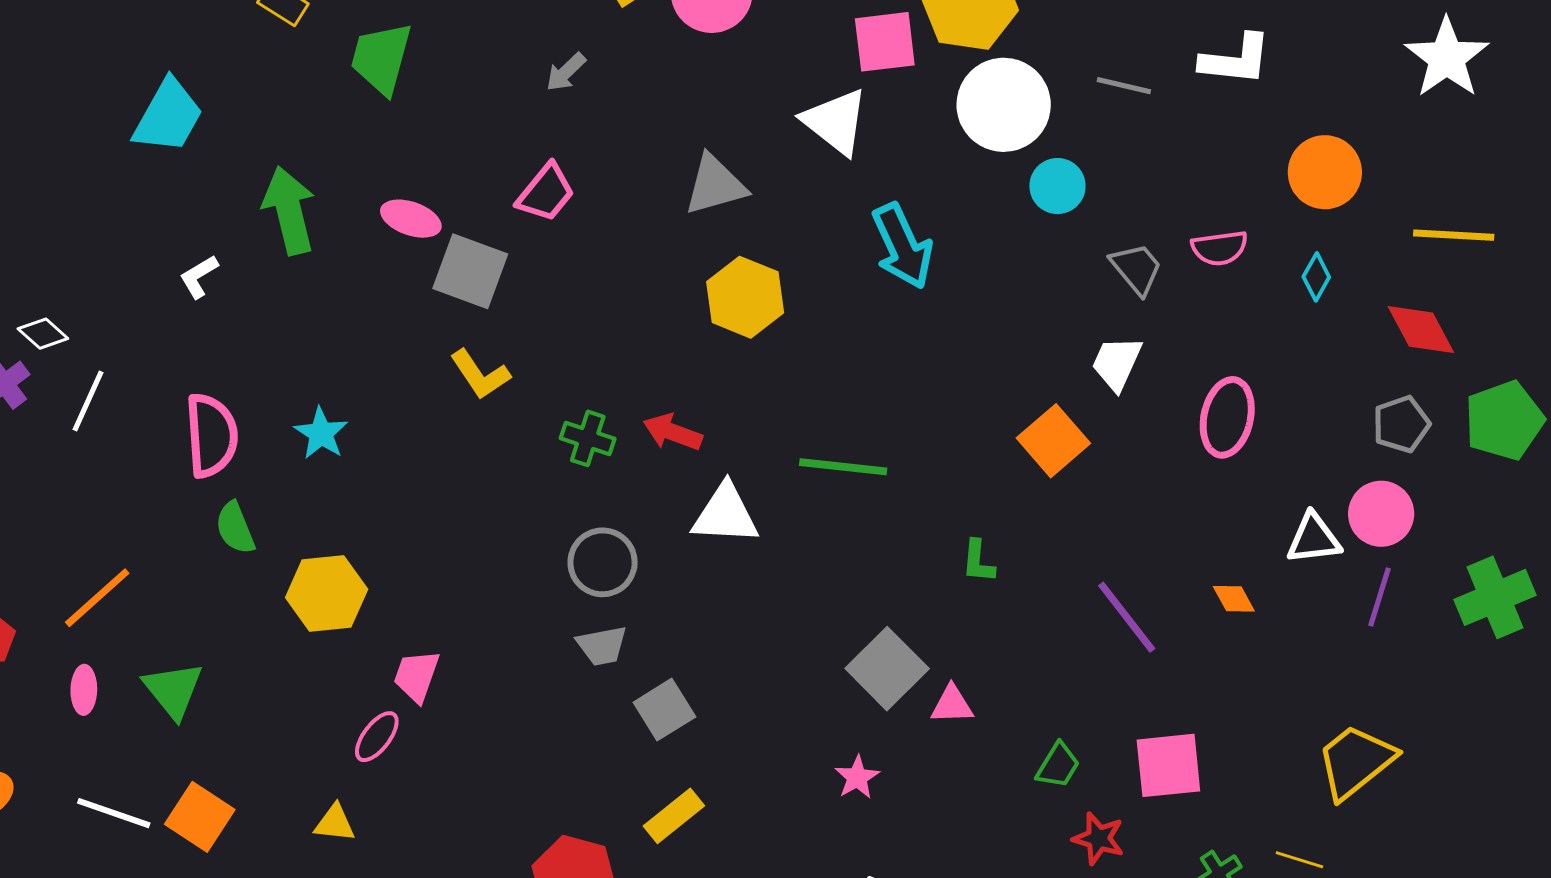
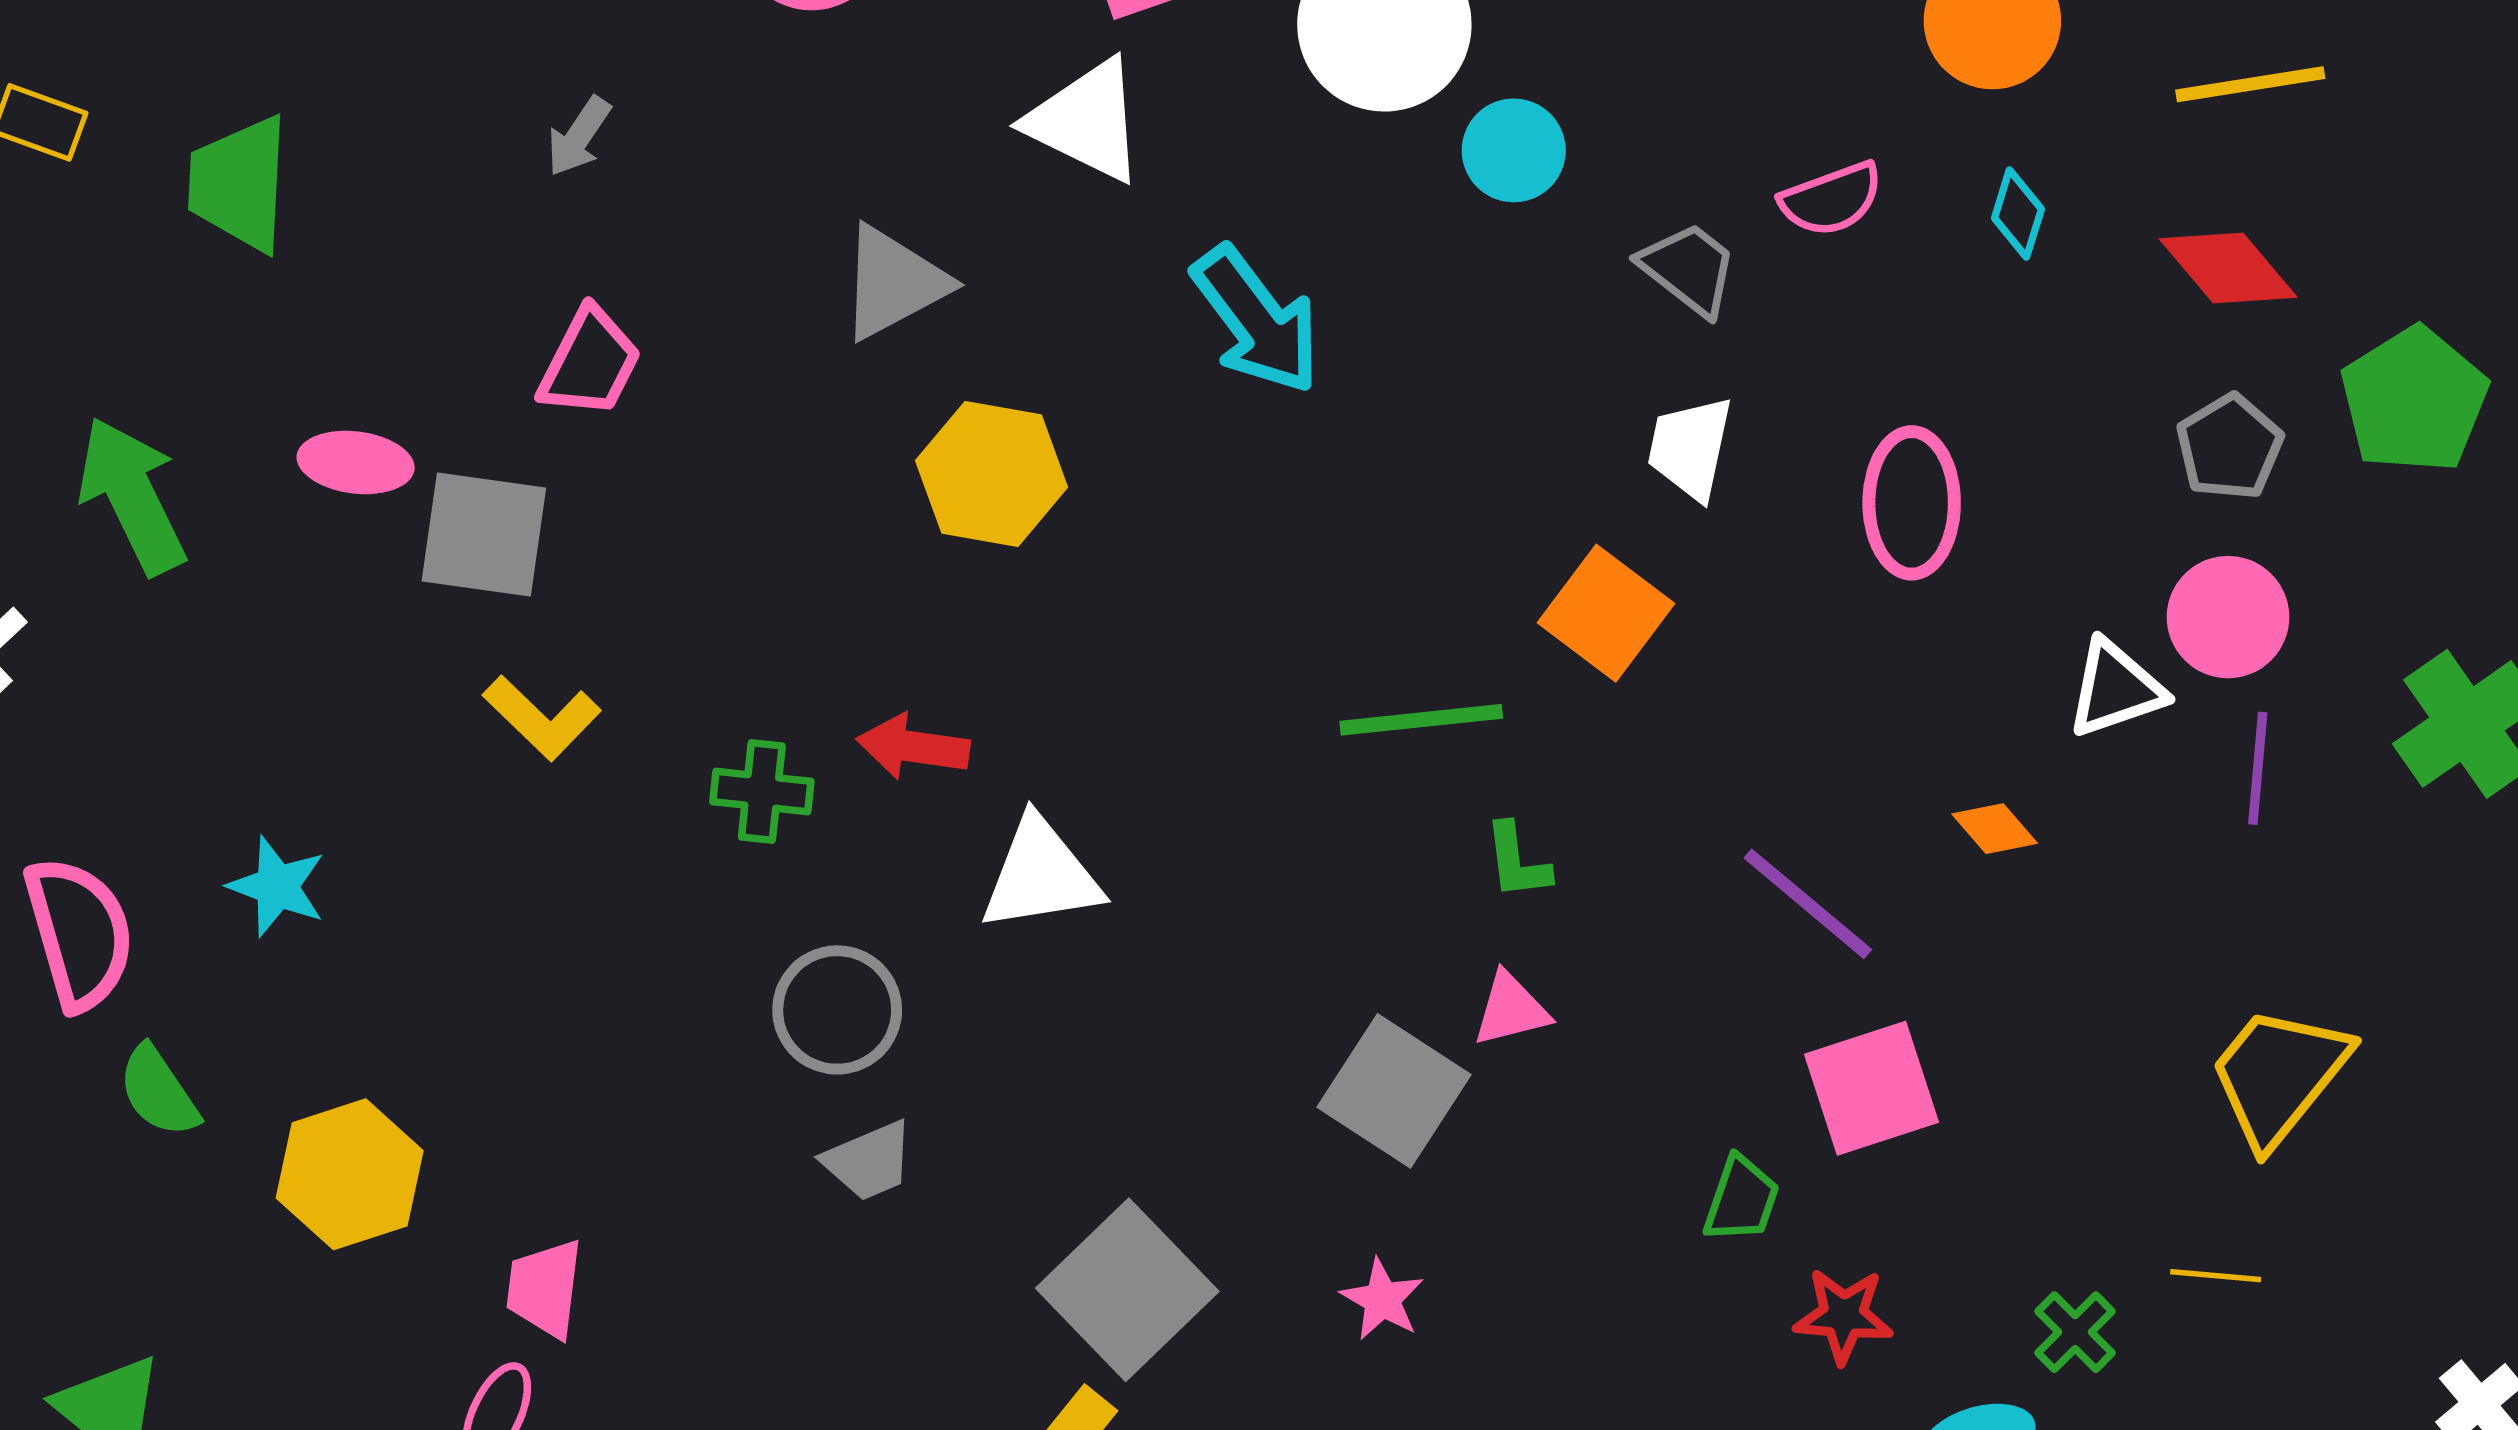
green line: (843, 467) -> (1421, 720), moved
pink triangle: (952, 705) -> (1511, 1009), moved
gray square: (664, 710) -> (1127, 1290), moved, size x1.5
pink square: (1168, 765) -> (1872, 1088), moved

